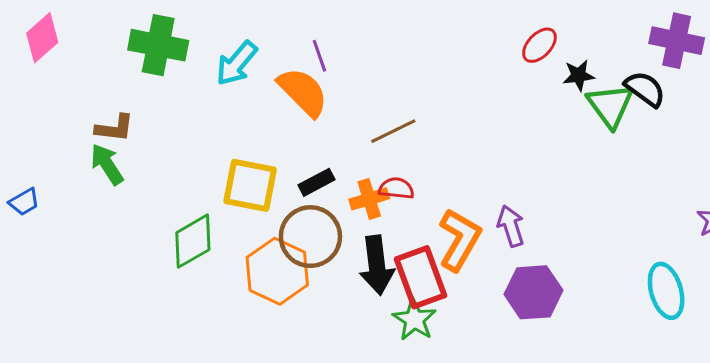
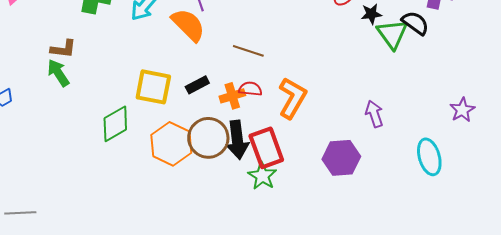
brown line: (393, 131) -> (248, 51), turned 44
purple arrow: (511, 226) -> (374, 114), moved
brown circle: (310, 237) -> (208, 138), moved
orange L-shape: (460, 240) -> (292, 98), moved

